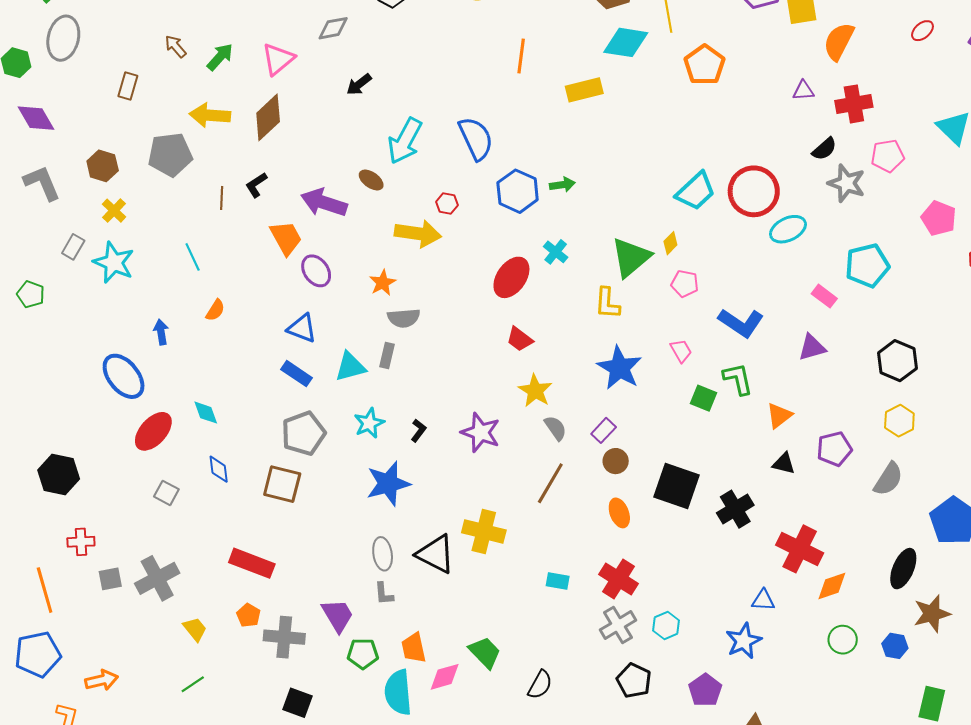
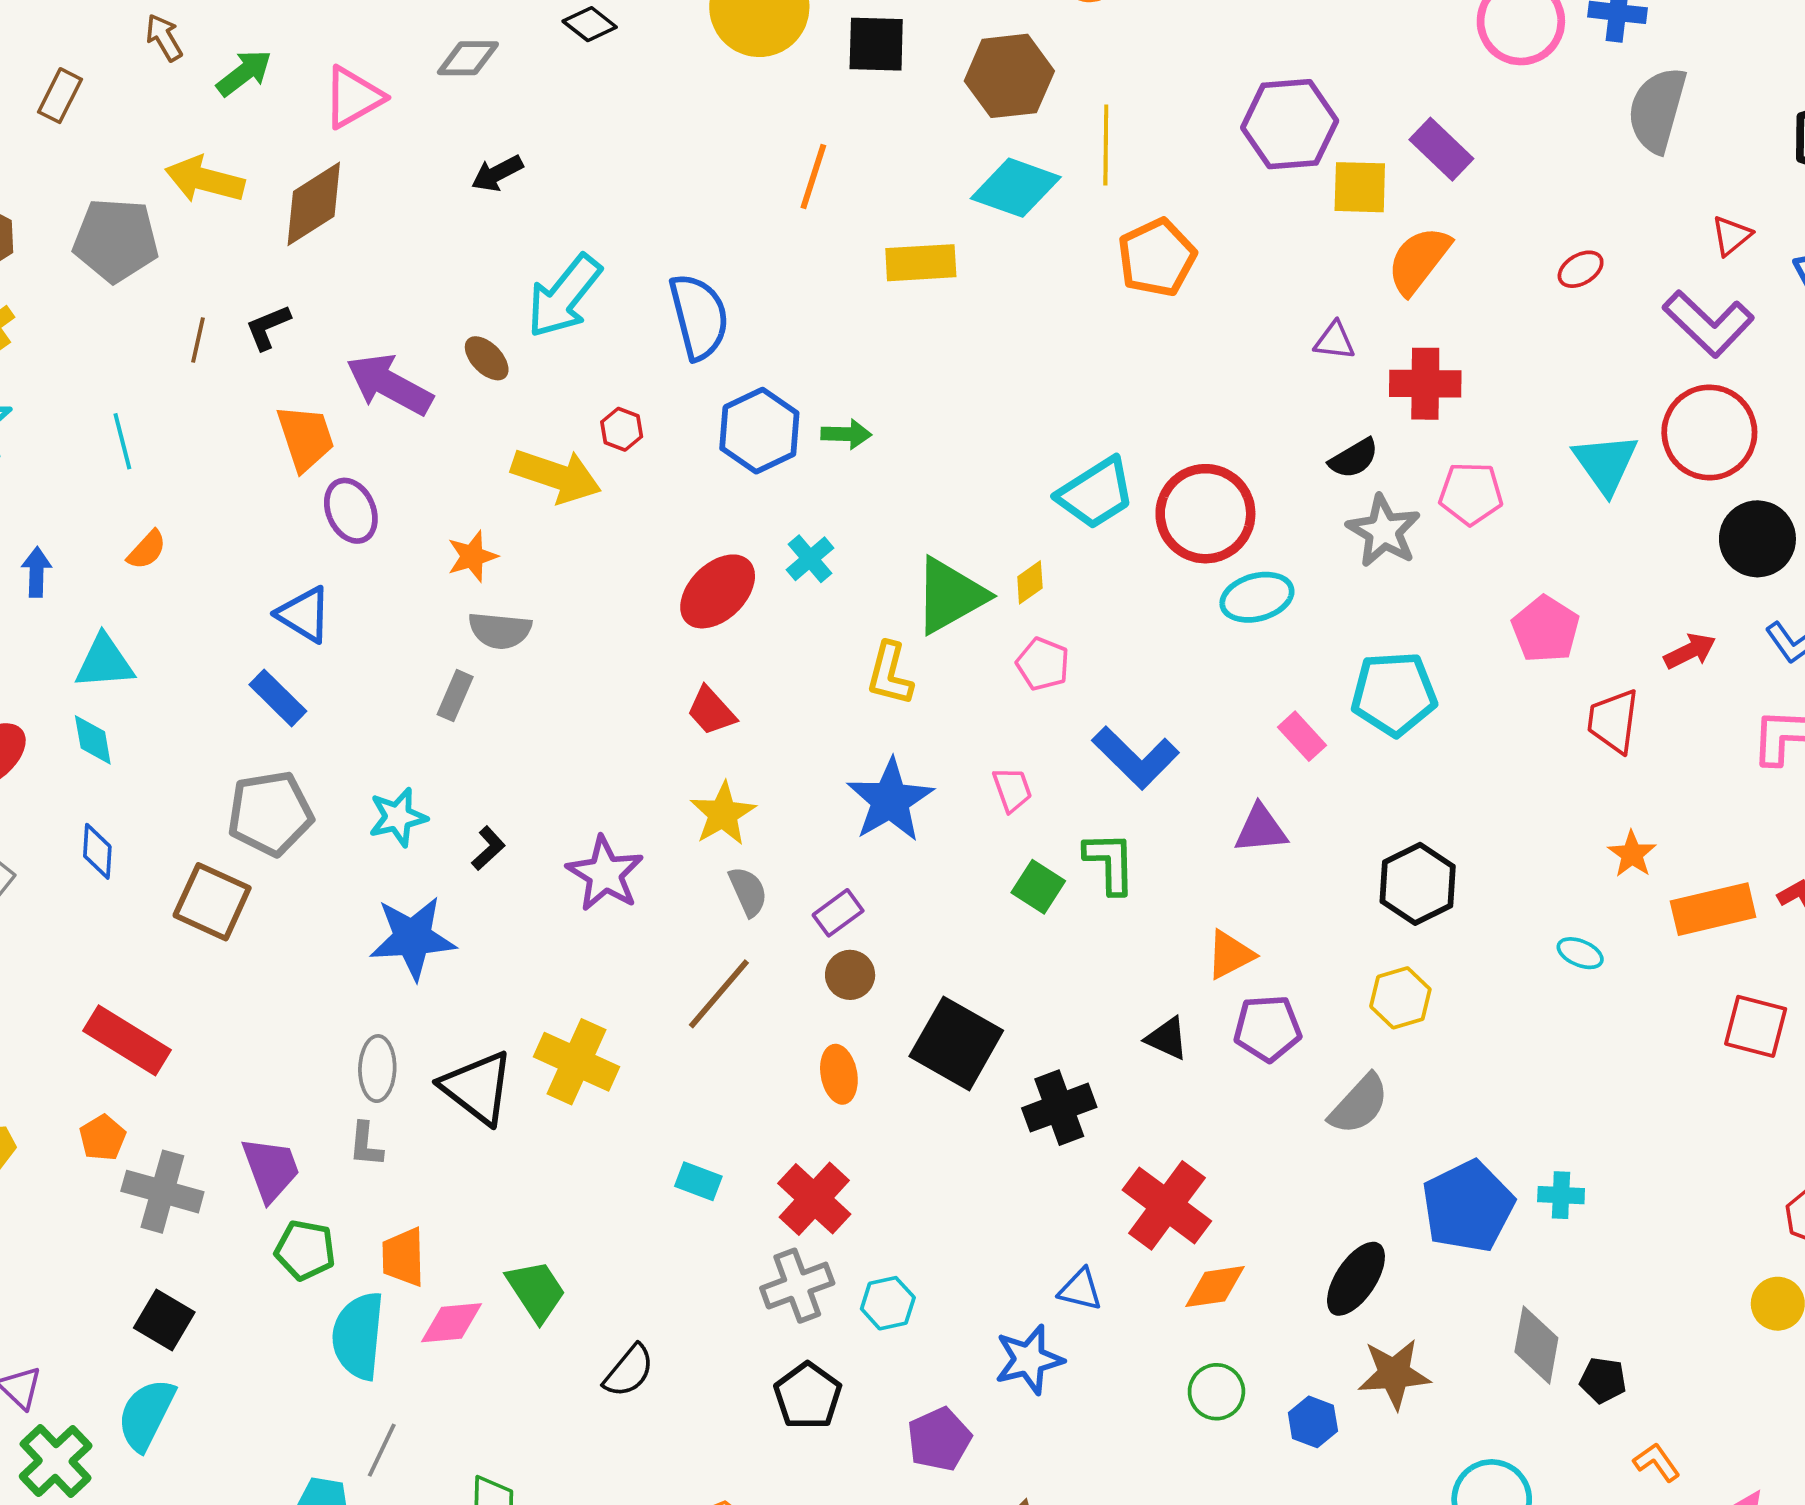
cyan triangle: (350, 367) -> (105, 662), moved
orange triangle: (779, 416) -> (1230, 955), moved

